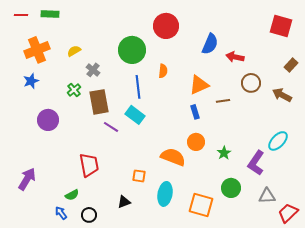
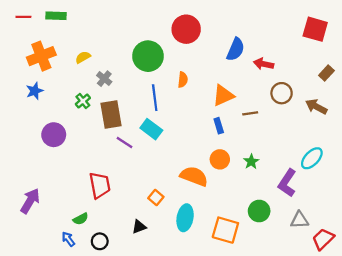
green star: (224, 153) -> (251, 162), moved
orange square: (139, 176) -> (156, 198), turned 32

